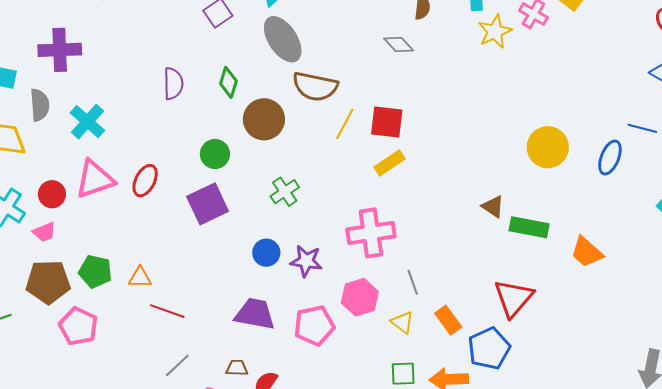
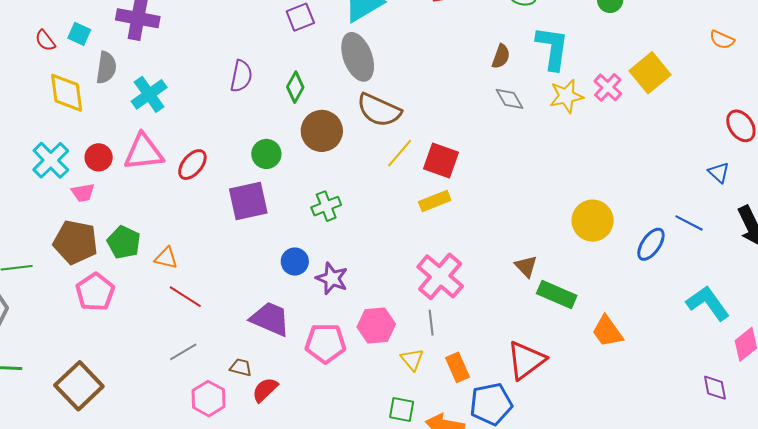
gray diamond: (399, 45) -> (510, 99), moved
pink cross: (371, 233) -> (440, 276), moved, turned 36

